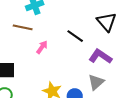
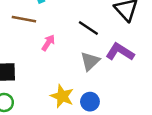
gray triangle: (96, 82) -> (90, 61), moved

